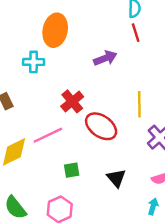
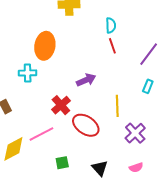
purple arrow: (105, 58) -> (86, 80), moved

